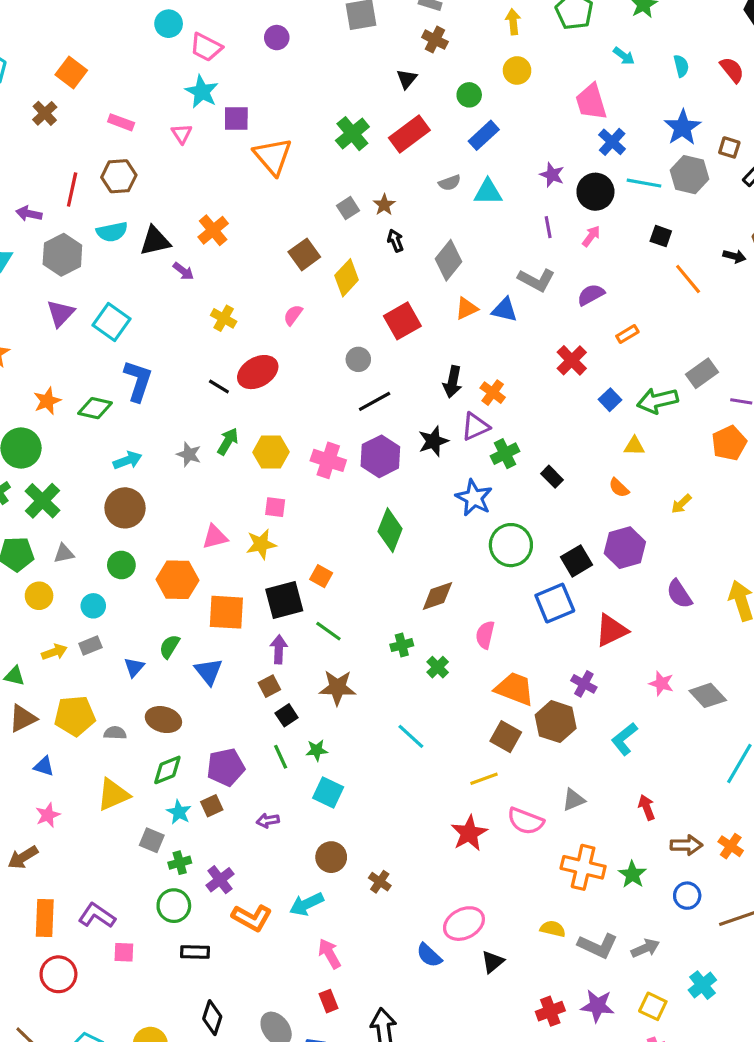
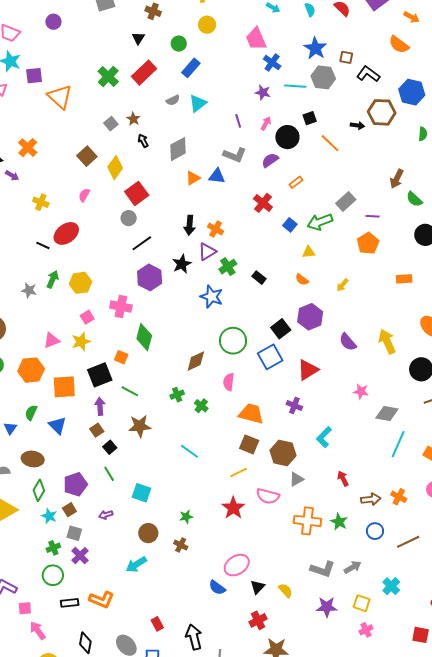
purple star: (552, 175) -> (263, 92), moved
cyan triangle: (488, 192) -> (198, 103), turned -30
black circle: (595, 192) -> (287, 137), moved
black square: (661, 236) -> (310, 118), turned -32
gray diamond: (448, 260) -> (178, 149), turned 30
red square: (402, 321) -> (137, 193), moved
pink cross: (328, 460) -> (121, 307), moved
pink square: (275, 507) -> (87, 317), turned -32
green diamond: (390, 530) -> (144, 337), moved
green circle: (511, 545) -> (233, 341), moved
pink star: (661, 683) -> (361, 391), moved
gray diamond: (708, 695) -> (387, 414), moved, turned -30
brown hexagon: (556, 722) -> (283, 453), moved
green star: (317, 750) -> (186, 517), moved
green diamond: (167, 770) -> (39, 490), turned -30
gray square: (152, 840) -> (74, 533), moved
orange L-shape: (252, 918) -> (102, 600), moved
yellow semicircle: (553, 929) -> (285, 590), moved, turned 42
pink arrow: (329, 954) -> (38, 630), moved
red cross: (550, 1011) -> (258, 620), moved

